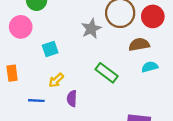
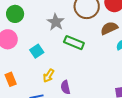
gray star: (91, 29) -> (56, 22), moved
green rectangle: (107, 73) -> (74, 43), moved

